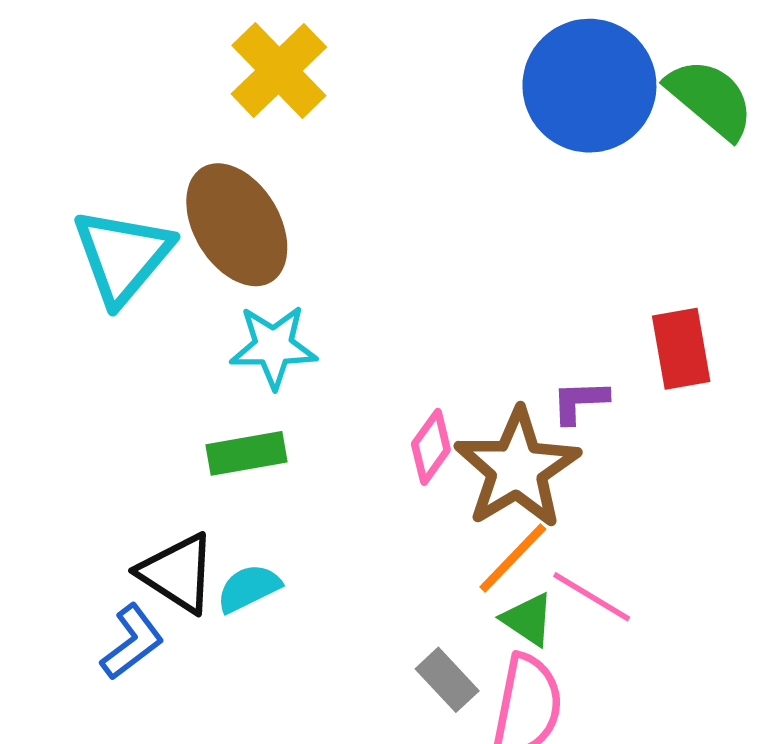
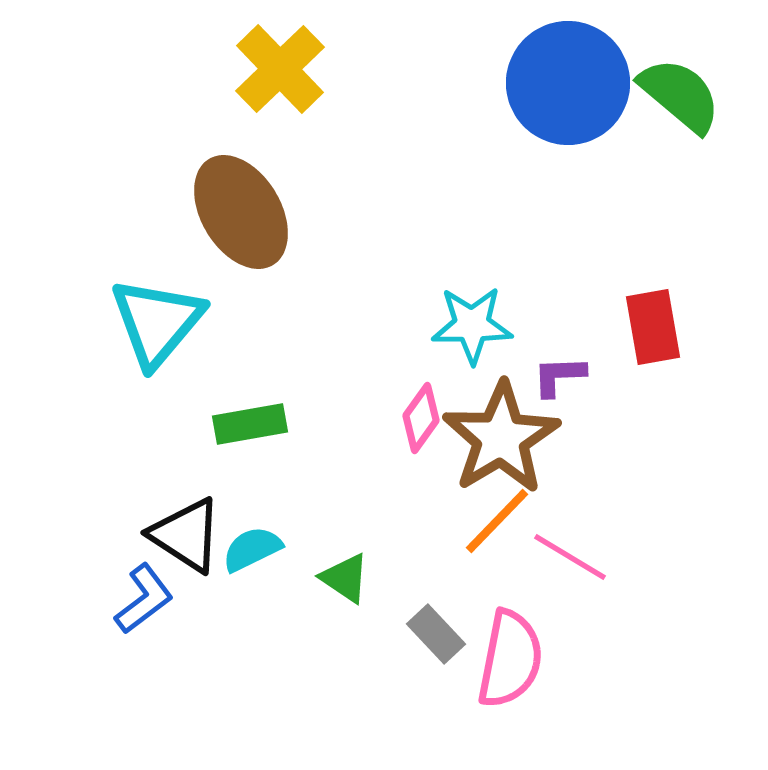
cyan triangle: (122, 256) -> (157, 322), moved
cyan star: (273, 347) -> (472, 325), moved
green triangle: (528, 619) -> (345, 578), moved

